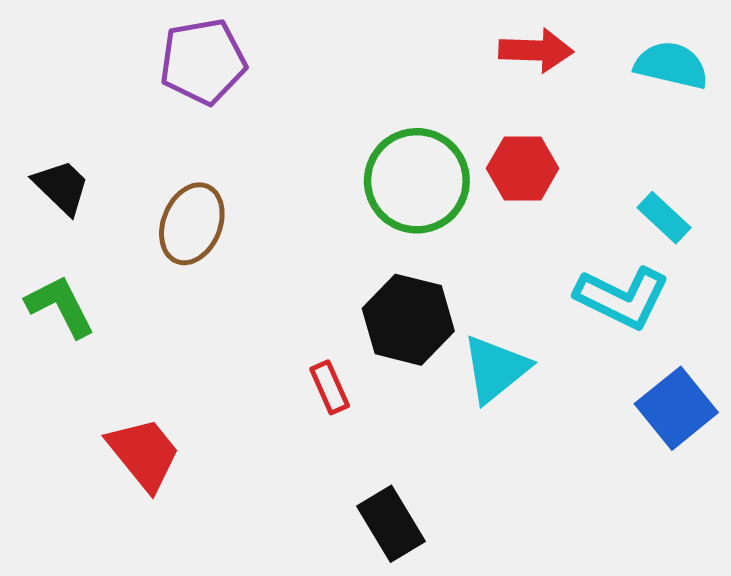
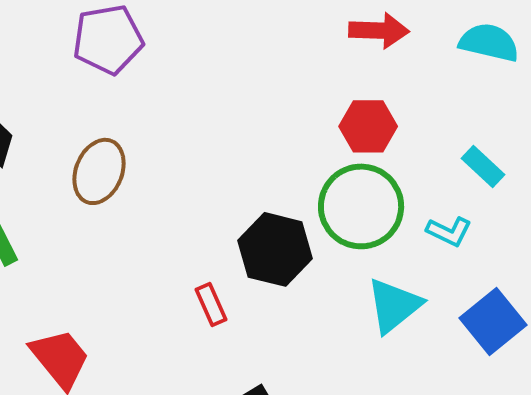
green circle: (417, 181) -> (361, 206), moved
cyan L-shape: (622, 298) -> (449, 231), size x0.6
cyan triangle: (496, 369) -> (394, 305), moved

